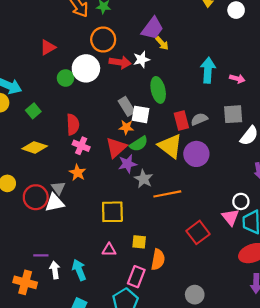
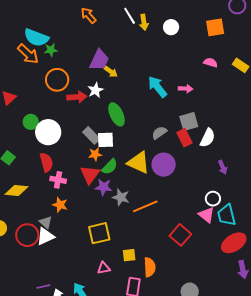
white circle: (86, 68) -> (48, 132), moved
cyan arrow: (208, 70) -> (157, 87), turned -30
red rectangle: (181, 120) -> (184, 138), moved
purple star: (127, 164) -> (103, 187), turned 30

